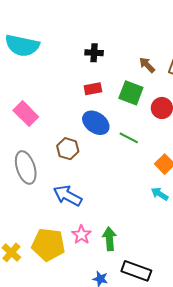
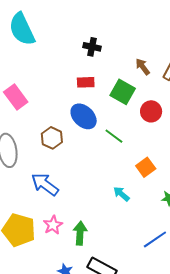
cyan semicircle: (22, 46) -> (22, 29), turned 44
cyan arrow: (160, 194) -> (121, 194), moved

